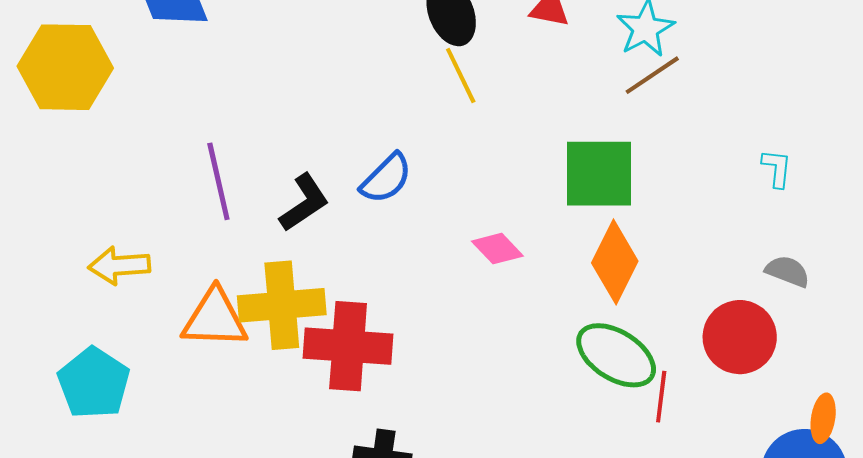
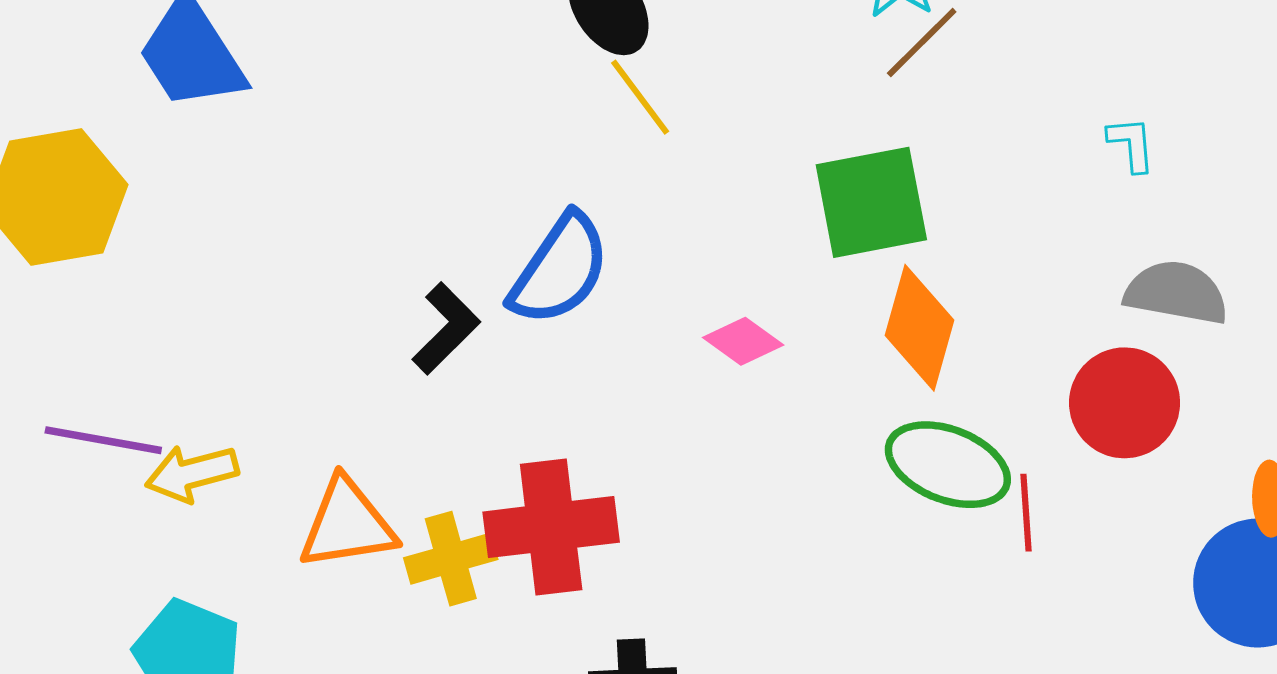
blue semicircle: (386, 178) -> (560, 270), size x1.4
purple line: (218, 181) -> (103, 440), moved, turned -56
gray semicircle: (788, 271) -> (1176, 293), size x1.5
yellow cross: (282, 305) -> (451, 559), moved, size x0.7

